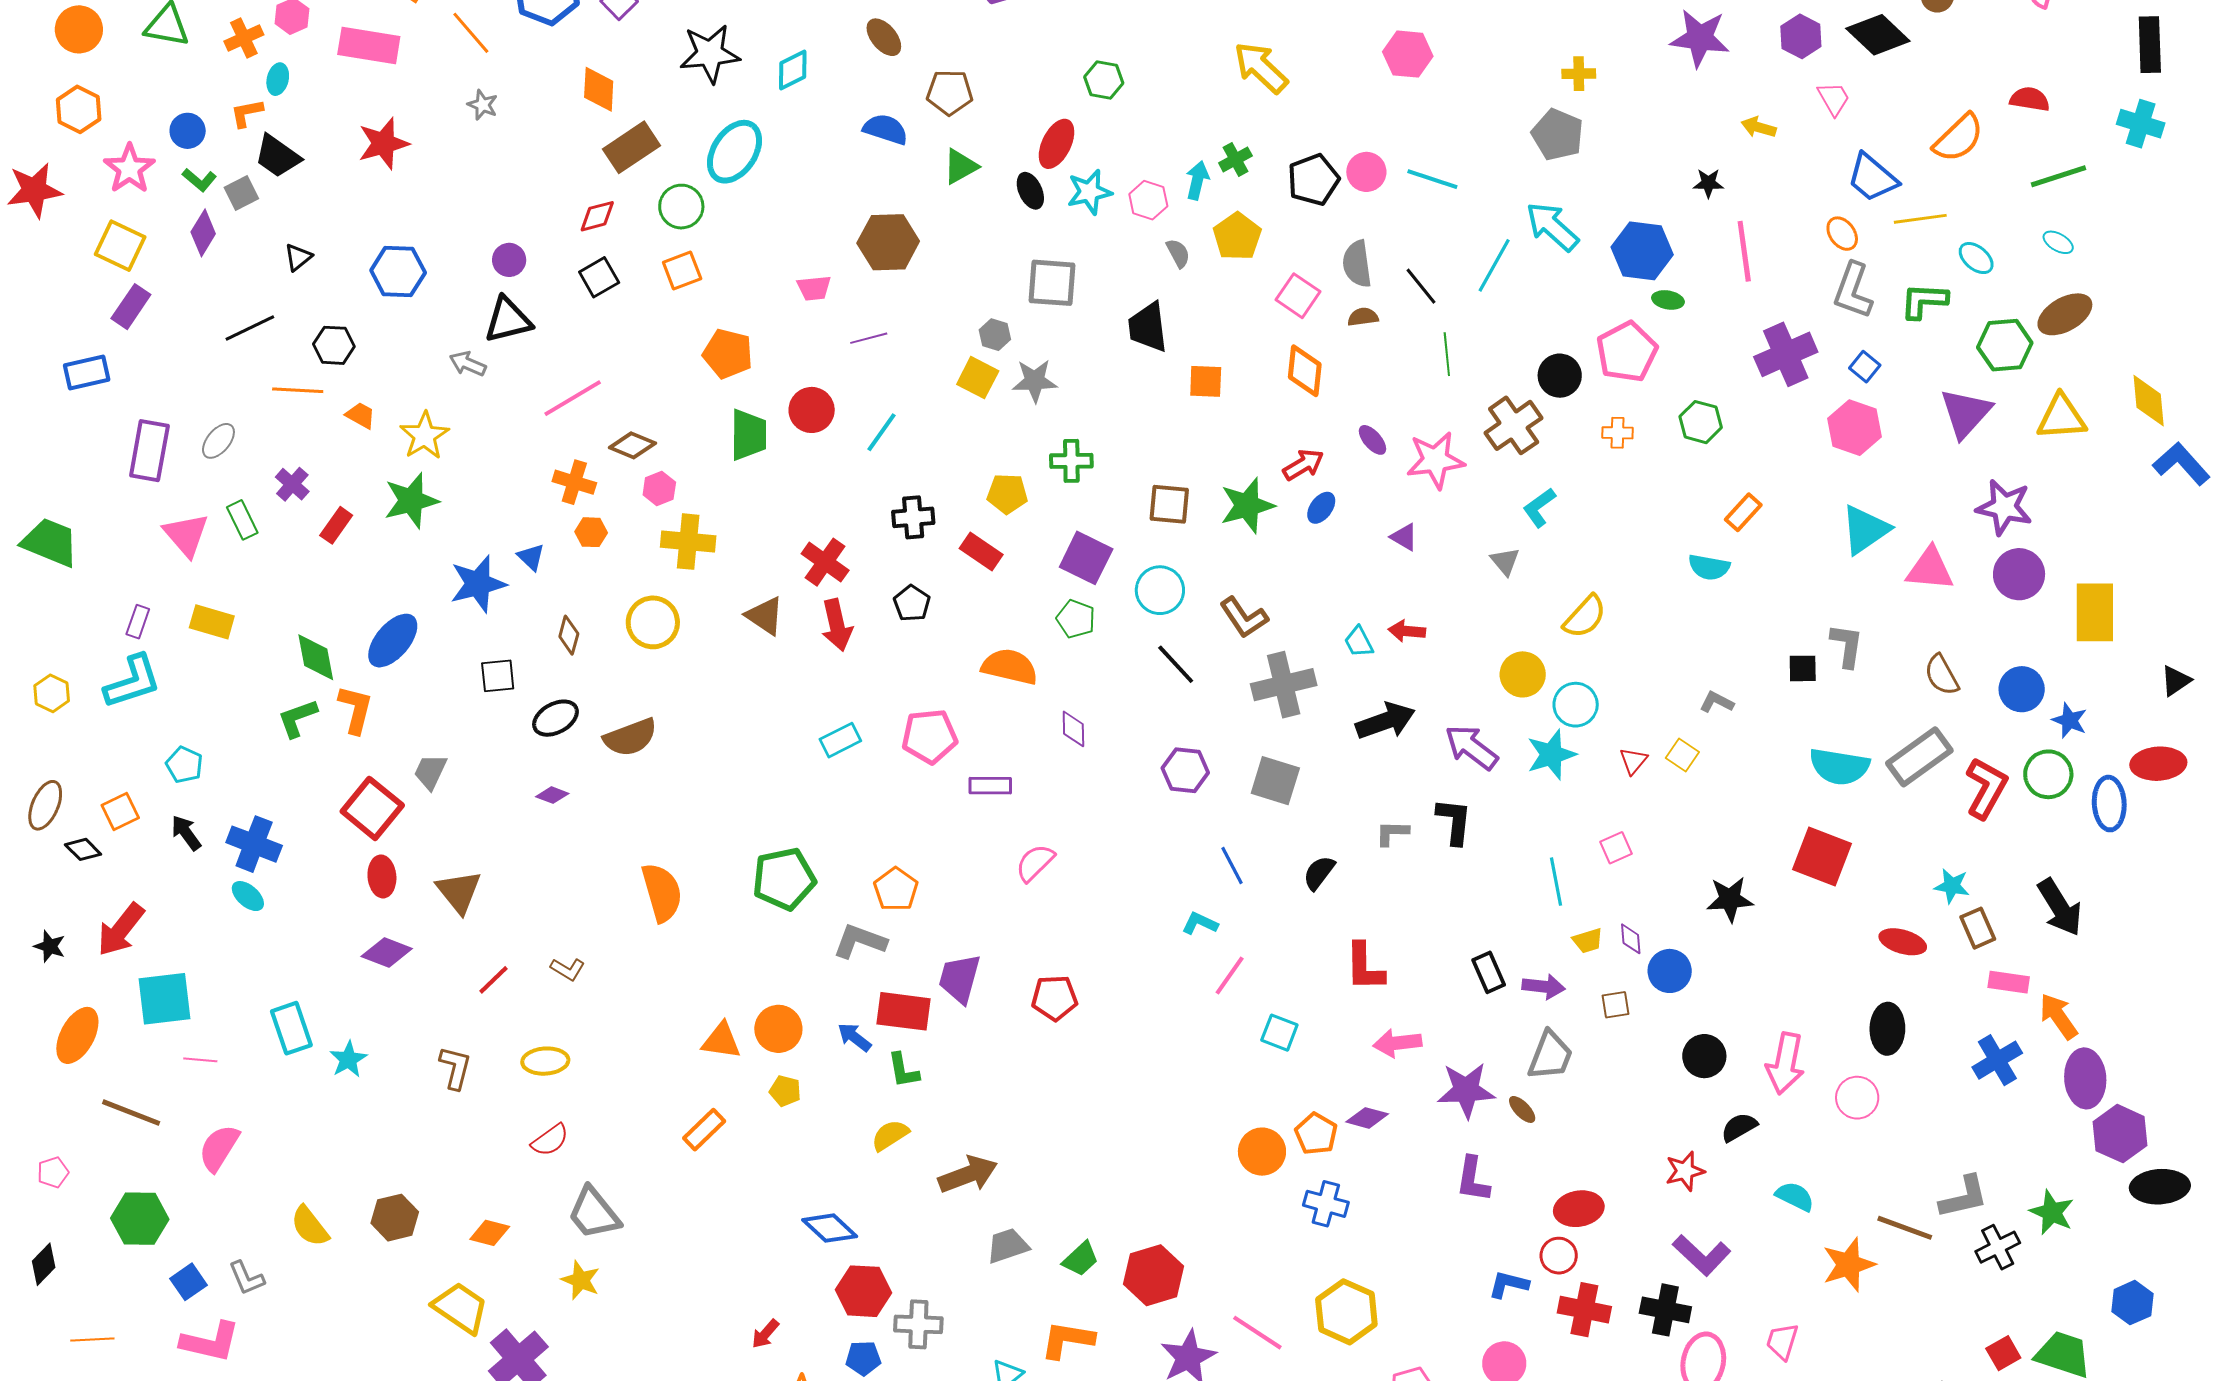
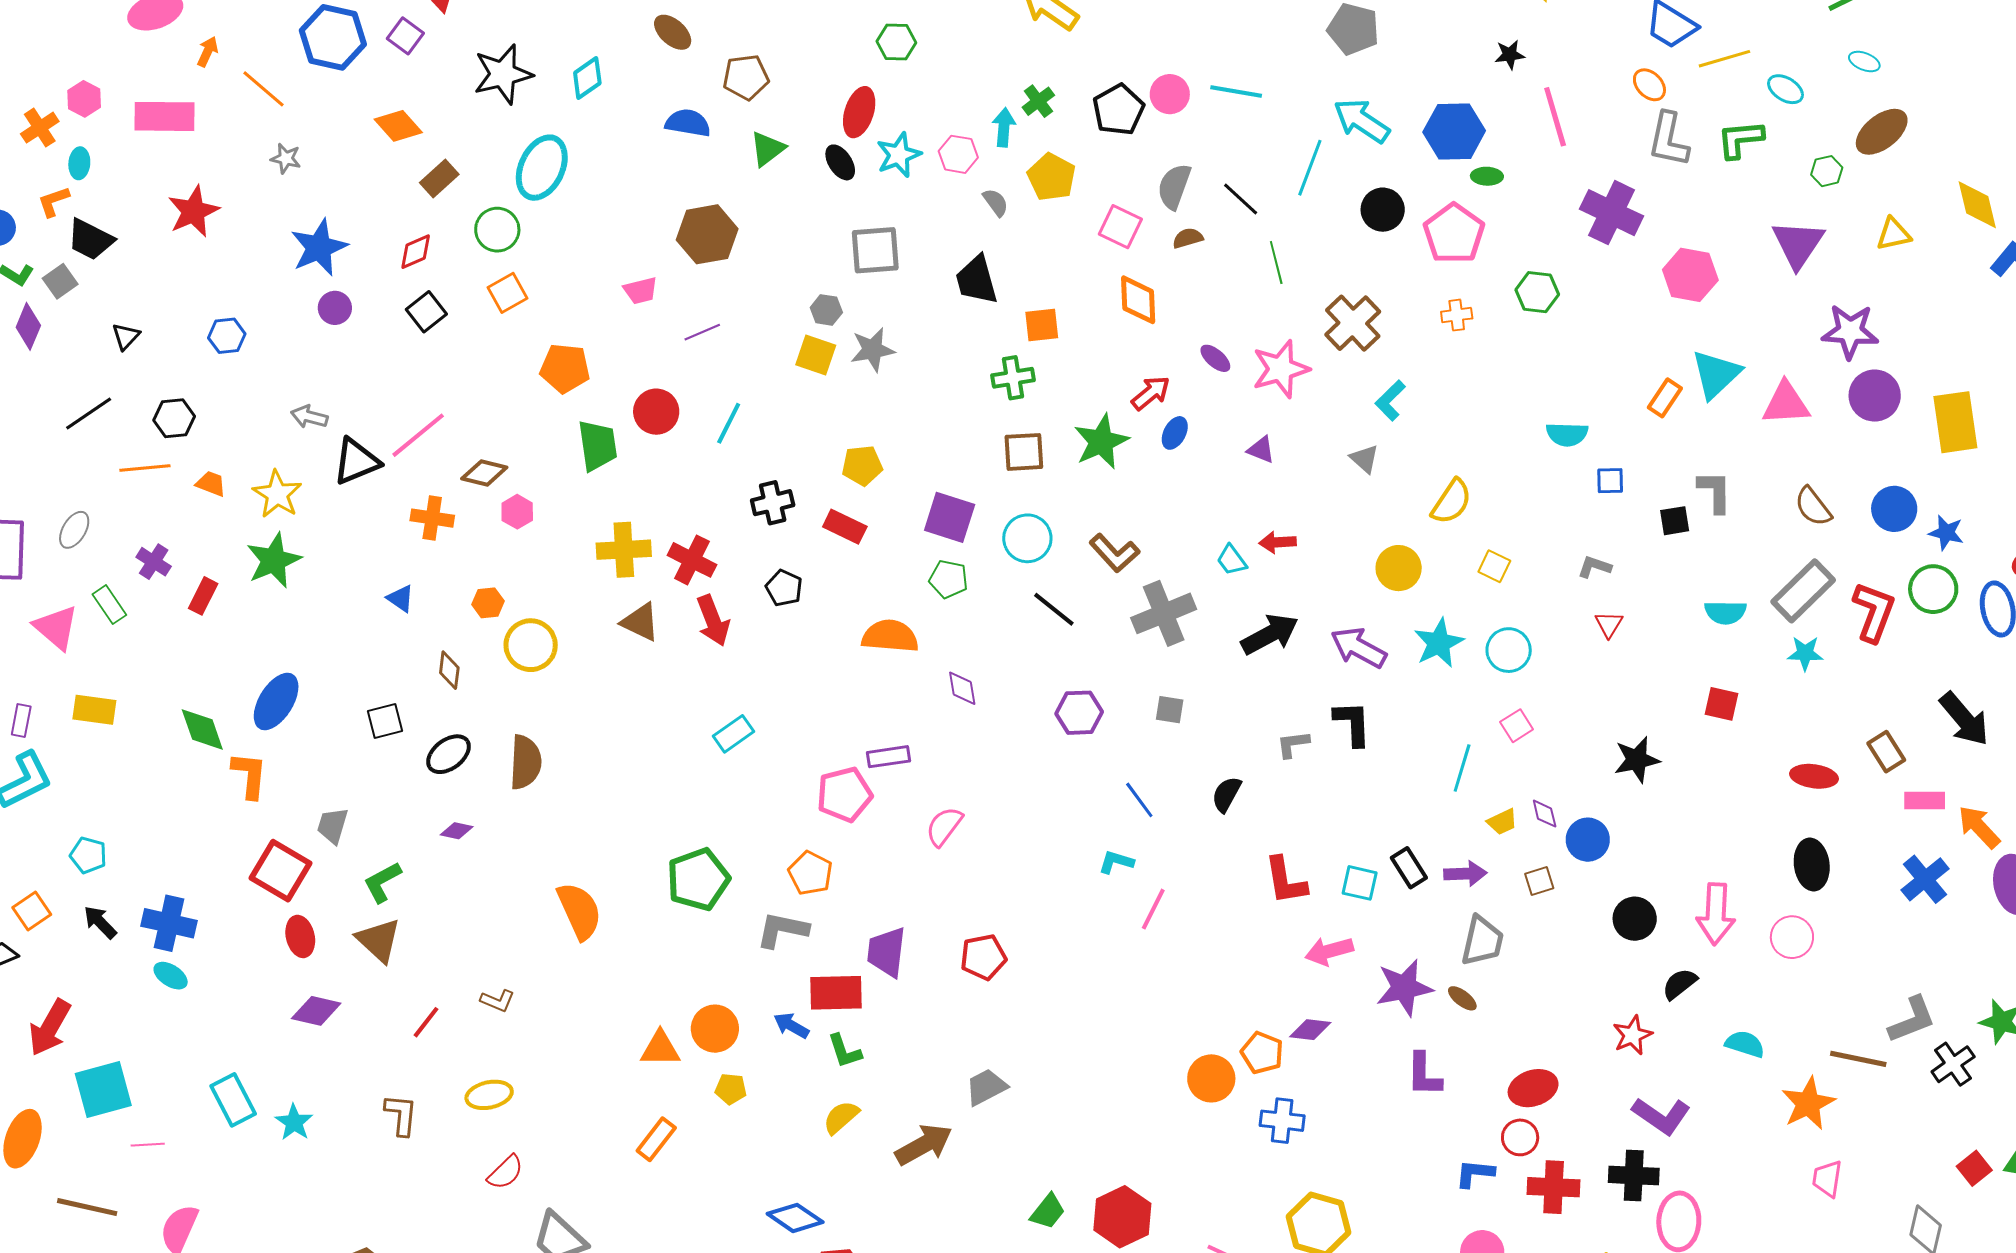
orange diamond: (599, 89) -> (398, 126), turned -36
brown rectangle: (631, 147) -> (439, 178), size x0.7
gray semicircle: (1357, 264) -> (1174, 186), turned 36
blue hexagon: (398, 272) -> (227, 336), size x0.7
black triangle: (508, 320) -> (356, 461), moved
green hexagon: (2005, 345) -> (1827, 171), size x0.6
purple cross: (1786, 354) -> (1611, 213), turned -32
blue square: (1865, 367) -> (1610, 481), moved, turned -32
black circle: (1560, 376) -> (1383, 210), moved
yellow triangle: (2062, 417) -> (1894, 234), size x0.7
green cross: (1071, 461) -> (1013, 378), moved
orange rectangle: (1743, 512) -> (1665, 398), moved
orange hexagon: (591, 532) -> (488, 603), moved
yellow cross: (688, 542) -> (624, 550), moved
blue star: (478, 584) -> (319, 248), moved
cyan circle: (1576, 705) -> (1509, 650), moved
green L-shape: (297, 718) -> (382, 882), moved
pink pentagon: (929, 736) -> (844, 794), moved
brown semicircle: (630, 737) -> (525, 762), turned -58
yellow square: (1682, 755) -> (1494, 566), moved
red triangle: (1633, 761) -> (1609, 624), moved
cyan semicircle: (1839, 767) -> (1725, 612), size x0.7
gray square: (1275, 781) -> (1170, 710), size x0.6
red square: (1822, 857) -> (1722, 704), size x0.6
cyan line: (1556, 882) -> (1462, 768), turned 36
cyan star: (1952, 886) -> (1805, 653), moved
cyan square: (1279, 1033) -> (1360, 883), moved
gray trapezoid: (1008, 1246) -> (986, 1087), moved
pink trapezoid: (1782, 1341) -> (1827, 1179), moved

